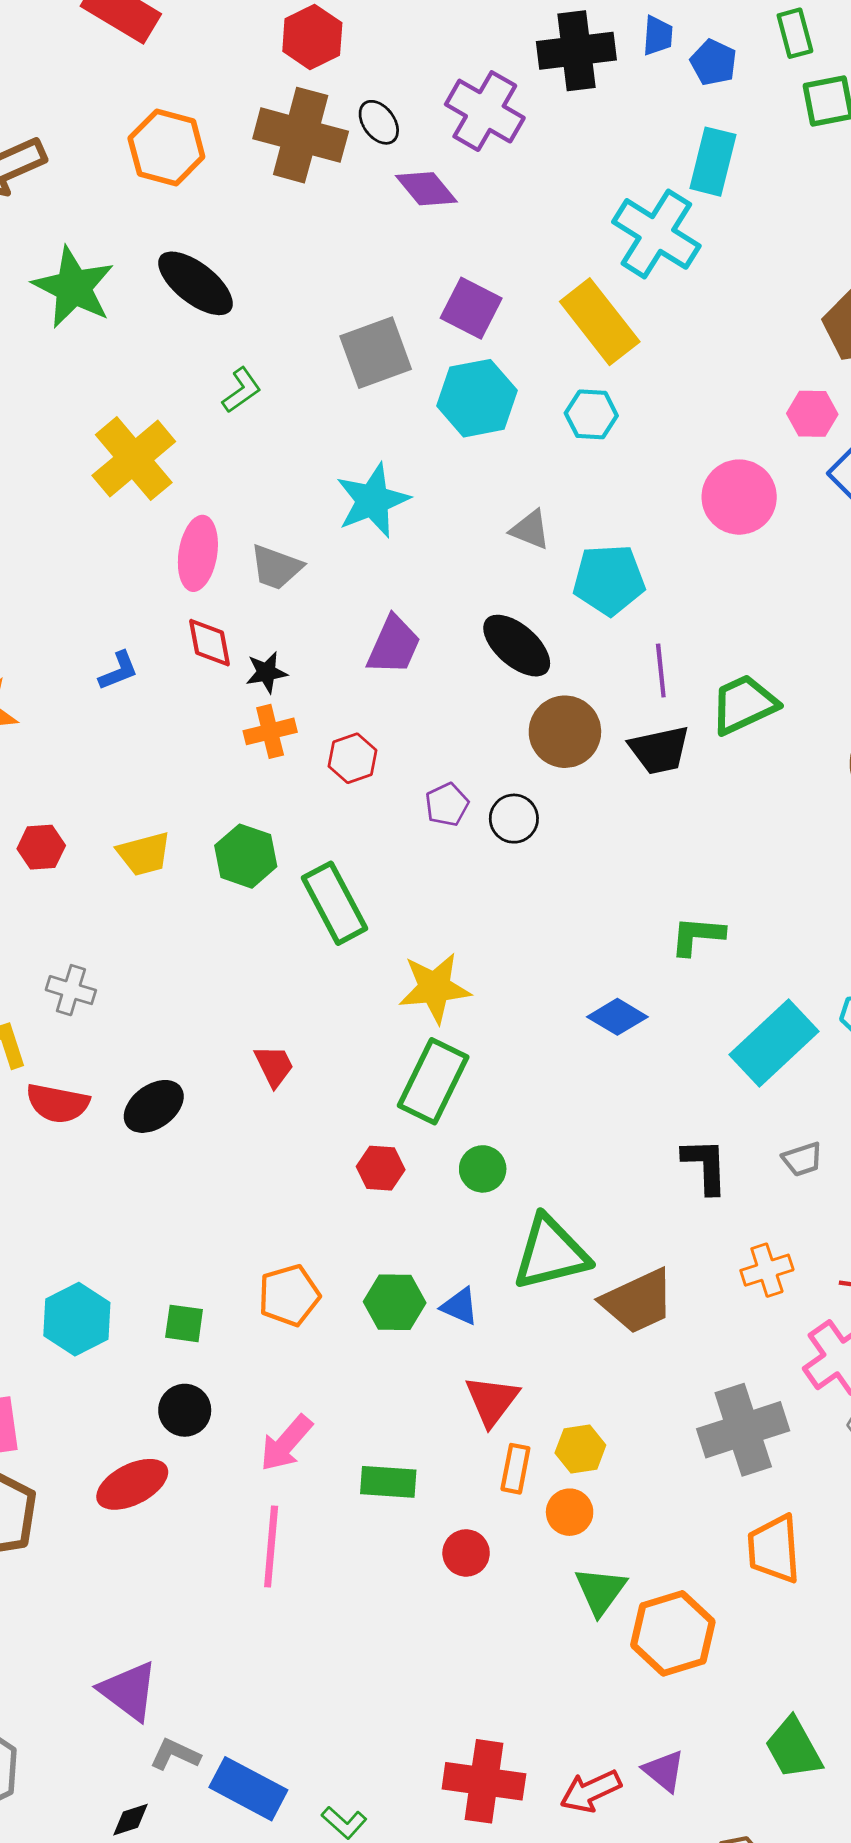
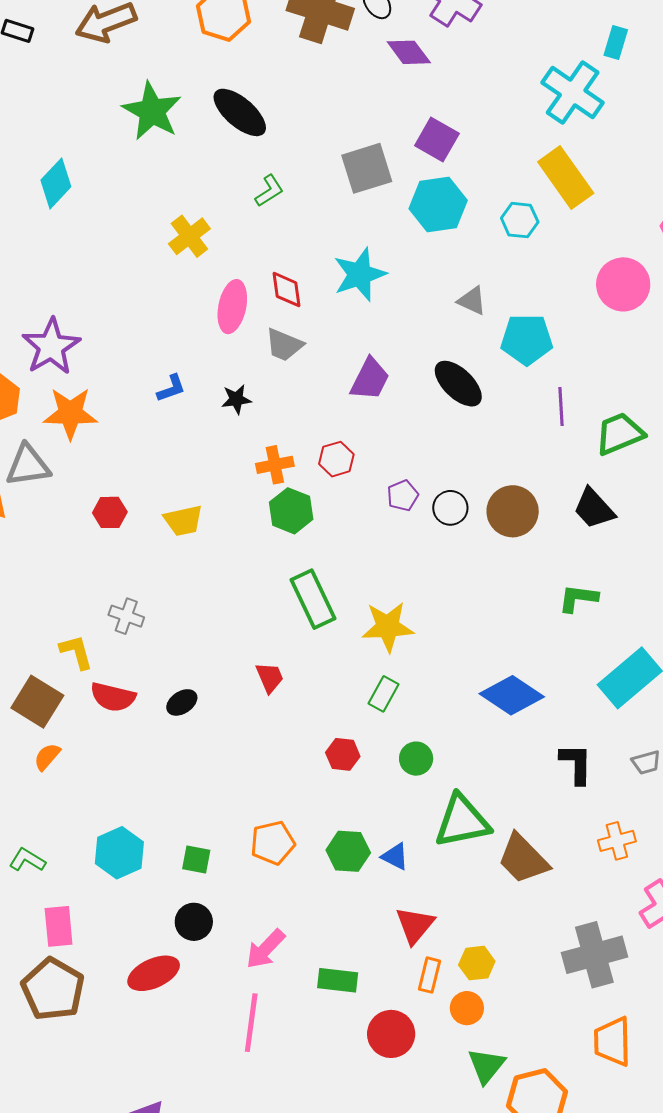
cyan rectangle: (713, 162) -> (616, 42), size x0.7
yellow rectangle: (600, 322) -> (566, 177), moved
yellow cross: (134, 459) -> (189, 236), size x0.7
gray trapezoid: (276, 567) -> (284, 345), moved
red diamond: (209, 643) -> (287, 290), moved
black star: (266, 672) -> (236, 399), moved
orange cross: (270, 731) -> (275, 465), moved
brown circle: (565, 732) -> (513, 511), moved
black trapezoid: (659, 750) -> (594, 509), moved, turned 57
green hexagon: (246, 856) -> (291, 511), moved
green rectangle: (334, 903) -> (313, 599), moved
blue diamond: (617, 1017) -> (512, 695), moved, size x1.5
green rectangle: (433, 1081) -> (383, 694), size x0.6
black ellipse: (154, 1106) -> (182, 702), size x0.7
brown trapezoid: (638, 1301) -> (523, 859), turned 68
red circle: (466, 1553) -> (391, 1034), size x1.4

